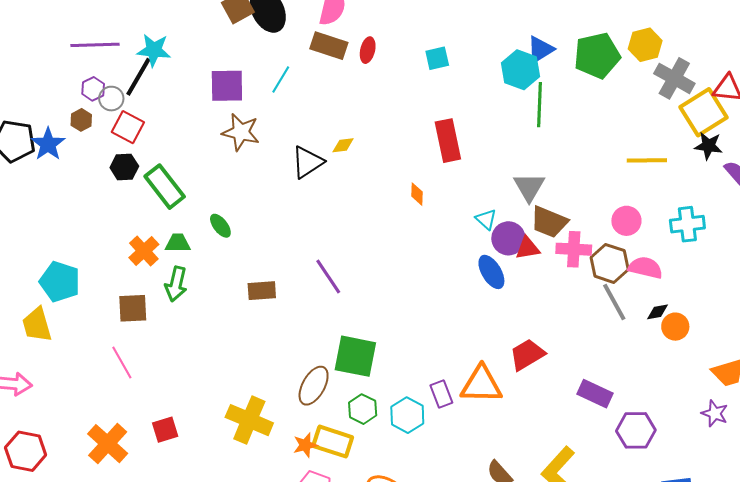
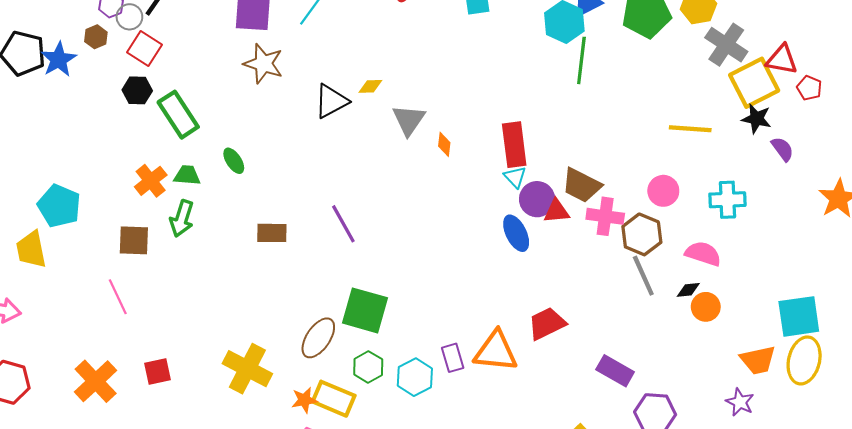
red rectangle: (448, 141) -> (514, 145), moved
gray triangle: (529, 187) -> (409, 120), moved
pink semicircle: (645, 268) -> (703, 254), moved

